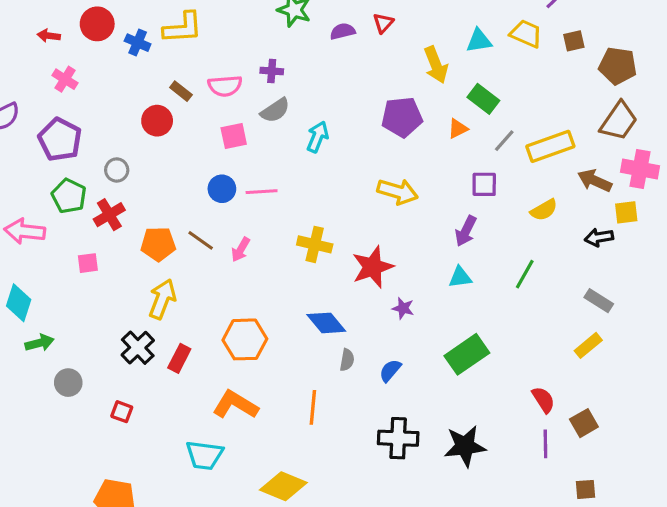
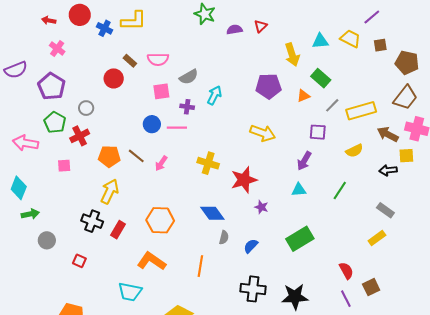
purple cross: (272, 71) -> (187, 107), moved
black cross: (138, 348) -> (92, 221), turned -30
purple line: (545, 444) -> (346, 299), turned -30

